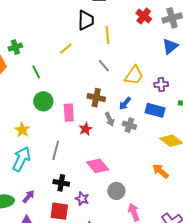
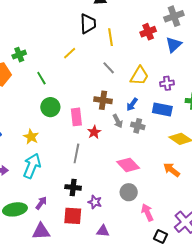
red cross: (144, 16) -> (148, 32), moved, turned 35
gray line: (56, 150) -> (76, 153), moved
pink diamond: (98, 166) -> (128, 165), moved

